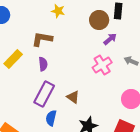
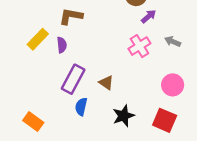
purple semicircle: (43, 64) -> (62, 45), moved

